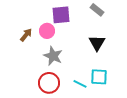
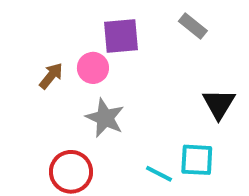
black triangle: (97, 43) -> (219, 104), moved
red circle: (49, 83) -> (71, 172), moved

